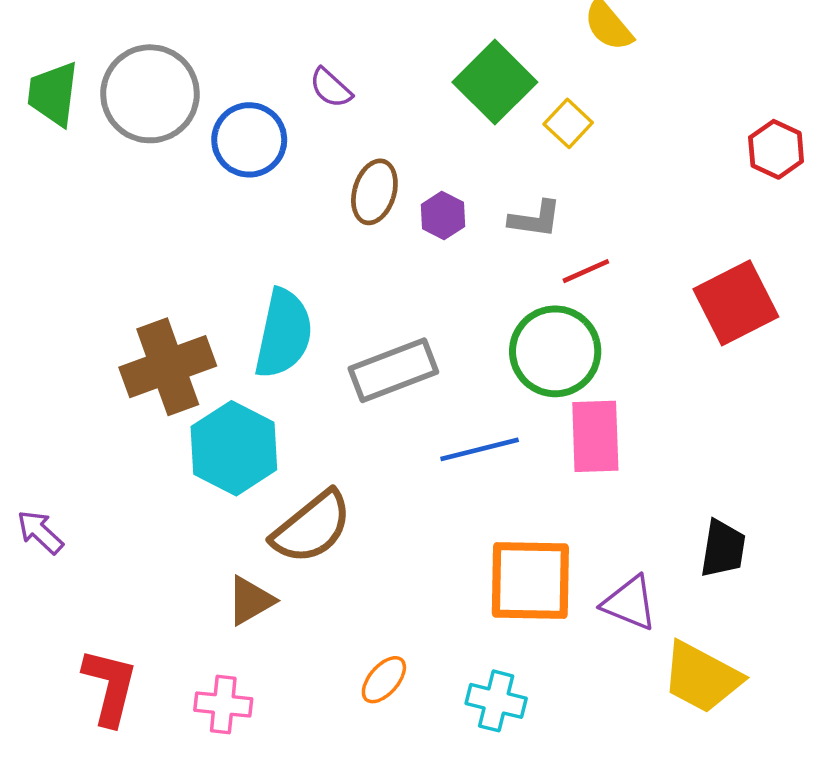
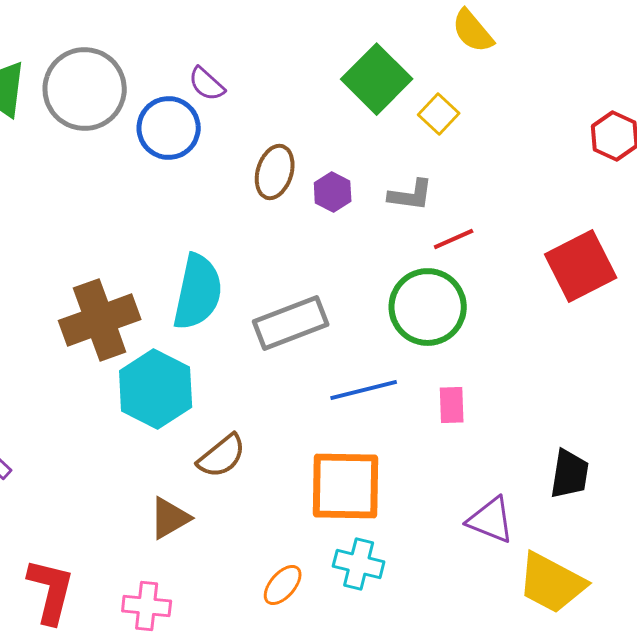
purple semicircle: (331, 88) -> (207, 84), moved
pink rectangle: (595, 436) -> (452, 405), moved, size x0.6
brown semicircle: (312, 527) -> (222, 456), size x0.7
orange square: (530, 580) -> (346, 486), moved
cyan cross: (496, 701) -> (359, 564), moved

